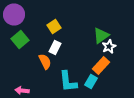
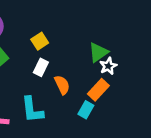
orange semicircle: (45, 62) -> (62, 85), moved
cyan L-shape: (68, 82) -> (32, 110), moved

